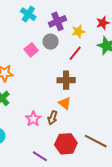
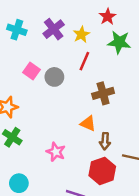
gray circle: (51, 42) -> (54, 77), moved
brown cross: (66, 80) -> (103, 93), moved
brown arrow: (53, 118) -> (105, 141), moved

